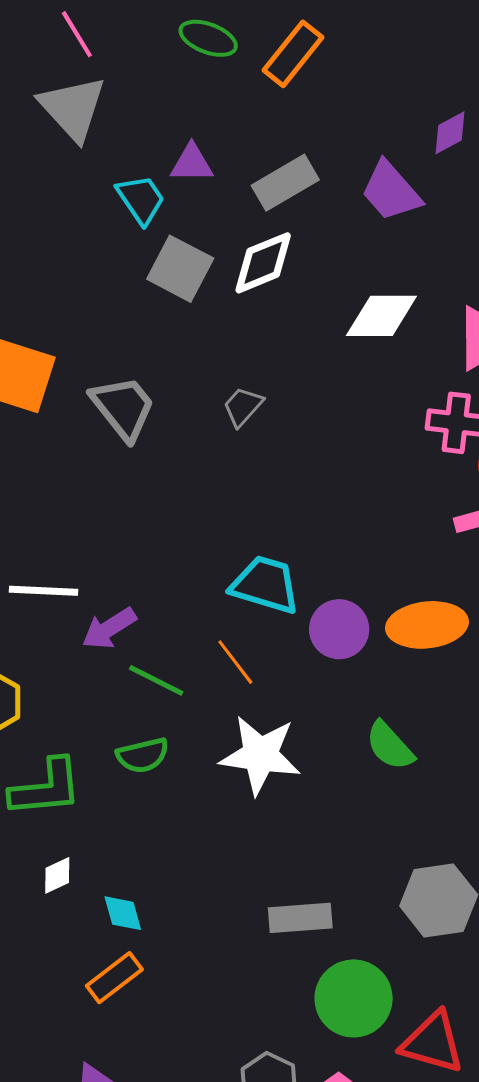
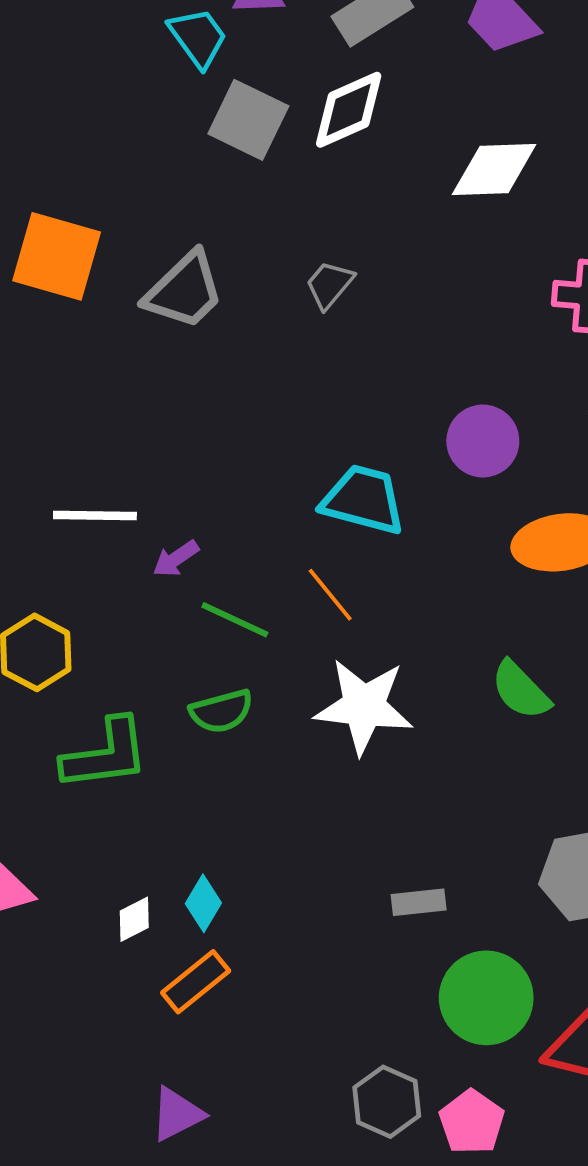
gray trapezoid: (123, 408) -> (184, 291), turned 86
purple arrow: (109, 628) -> (176, 559), size x0.7
purple circle: (339, 629) -> (483, 441), moved
white diamond: (57, 875) -> (134, 919), moved
cyan diamond: (123, 913) -> (203, 903), turned 48
gray rectangle: (300, 918) -> (419, 902), size x0.7

